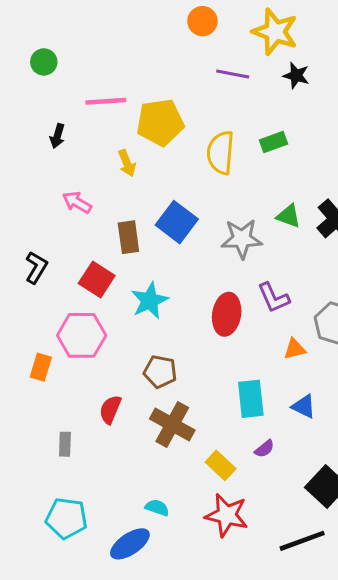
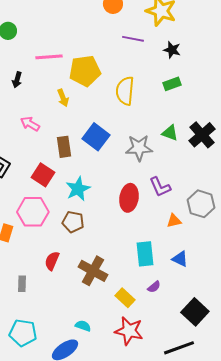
black star: (296, 76) -> (172, 50), moved
green rectangle: (273, 142) -> (172, 84), moved
brown pentagon: (160, 372) -> (73, 222), moved

